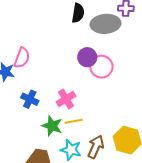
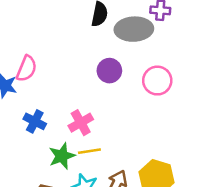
pink circle: (101, 67) -> (157, 81), moved
green star: (52, 126) -> (62, 156), turned 30

